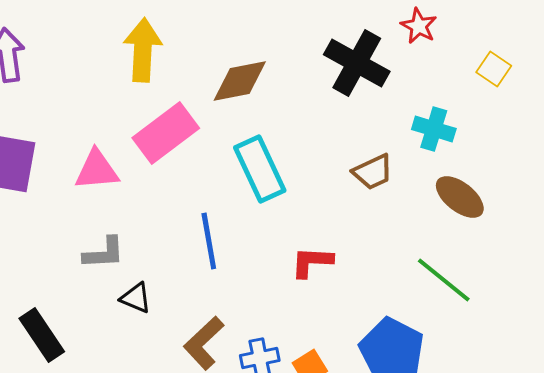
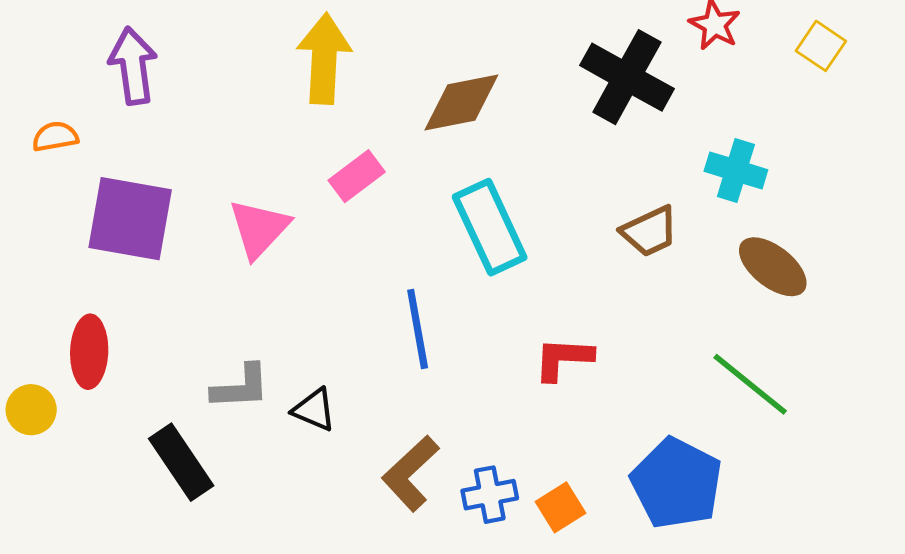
yellow square: (494, 69) -> (821, 46), moved
pink rectangle: (166, 133) -> (357, 176), size x0.6
pink triangle: (97, 170) -> (259, 229), turned -42
gray L-shape: (104, 253) -> (241, 387), moved

